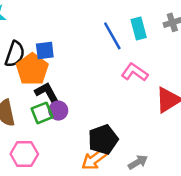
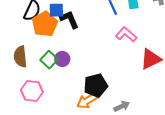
black L-shape: (47, 93) -> (69, 19), moved
green square: (42, 113) -> (49, 60), turned -30

